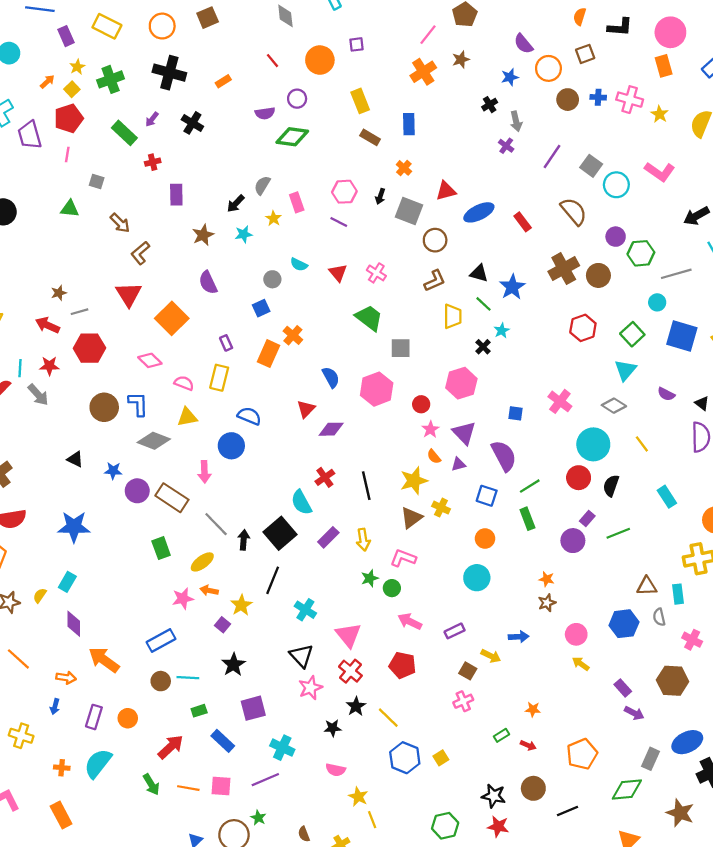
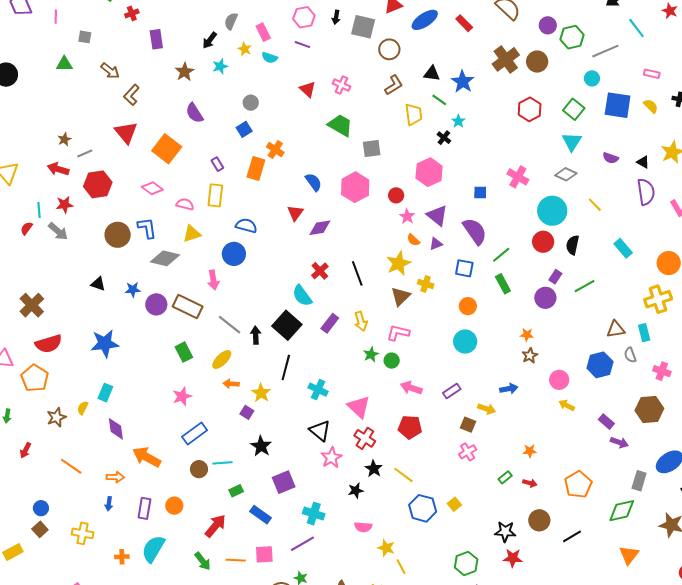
cyan semicircle: (299, 264) -> (270, 58), moved
pink star: (183, 598) -> (182, 396), moved

